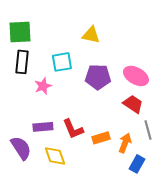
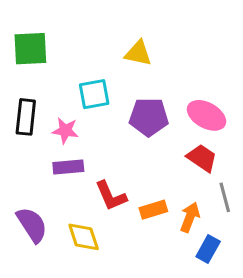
black rectangle: (22, 62) -> (26, 117), moved
pink star: (43, 86) -> (65, 131), turned 30
purple rectangle: (43, 127) -> (68, 167), moved

